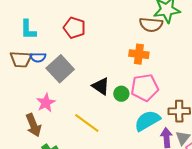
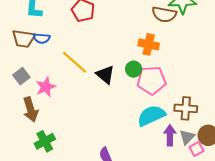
gray square: (60, 69) -> (21, 76), moved, size x0.6
green circle: (121, 94) -> (134, 69), moved
yellow line: (87, 123) -> (74, 62), moved

